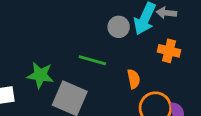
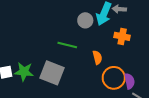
green star: (40, 75) -> (24, 72), moved

